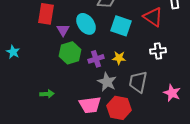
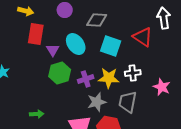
white cross: (158, 51) -> (133, 73), moved
yellow star: (119, 58) -> (109, 78), size x1.5
gray star: (107, 82) -> (97, 102), turned 30
pink star: (172, 93) -> (162, 87), moved

